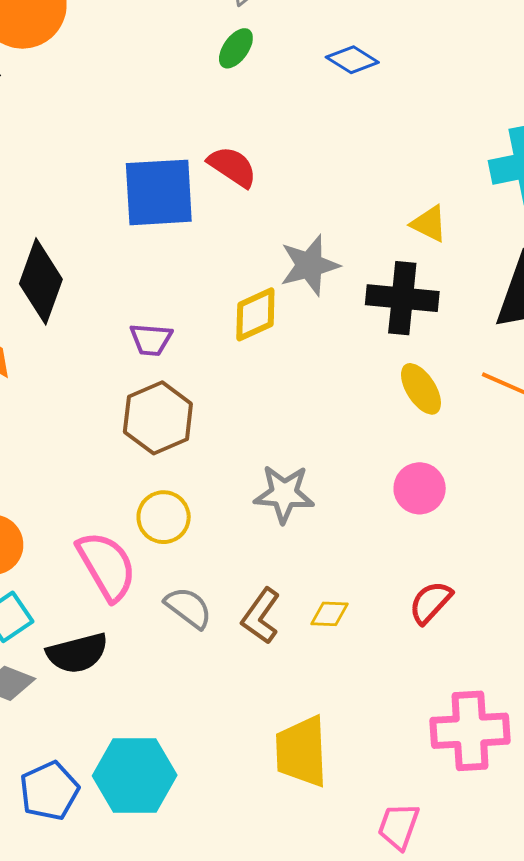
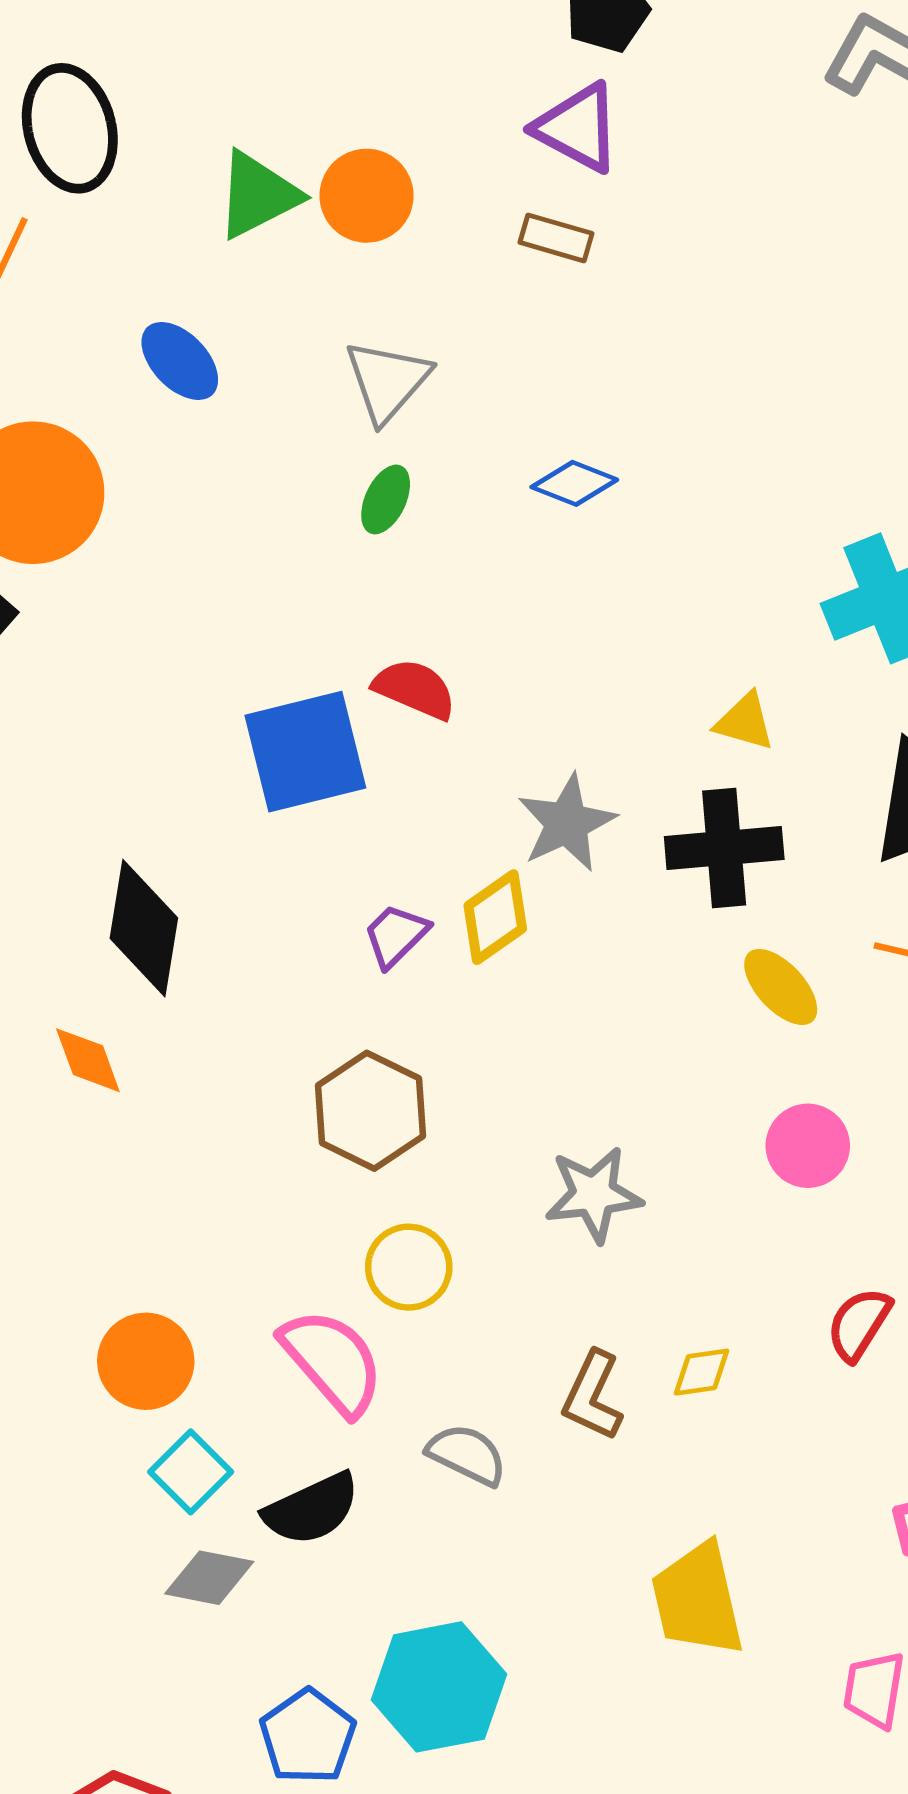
purple trapezoid: (151, 340) -> (396, 935), moved, turned 141
gray semicircle: (188, 608) -> (467, 1455), moved

